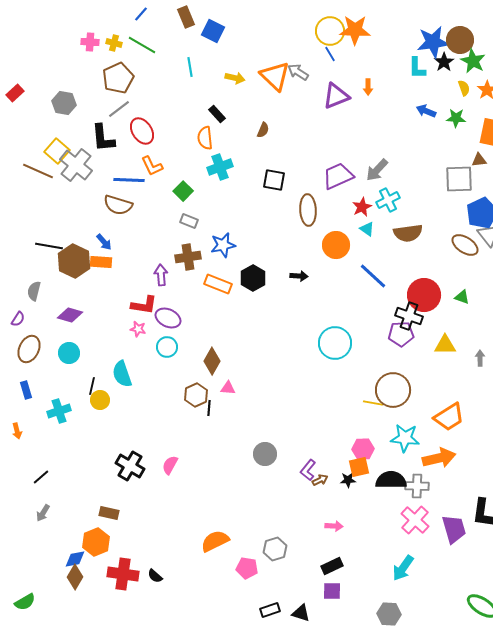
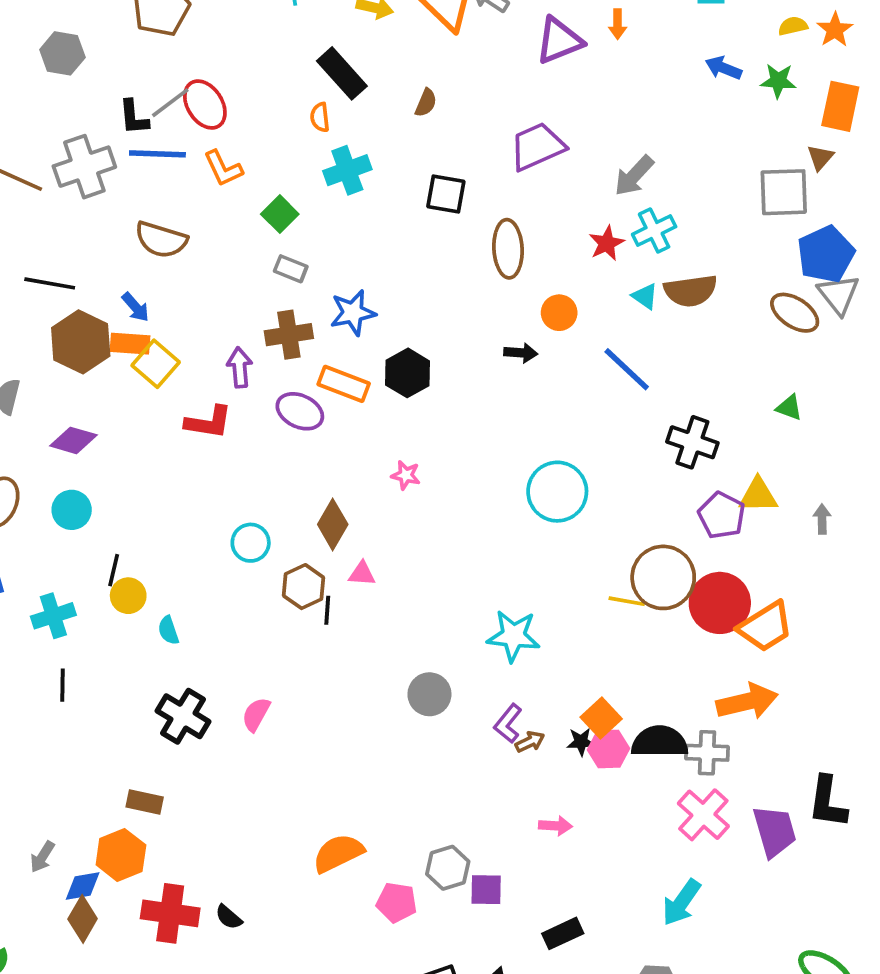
yellow semicircle: (464, 88) -> (793, 26), turned -84
gray line: (119, 109) -> (170, 103), moved
black rectangle: (217, 114) -> (342, 73), size x1.6
black L-shape: (103, 138) -> (134, 117), size x0.7
orange semicircle: (205, 138) -> (320, 117), size x0.7
yellow square: (57, 151) -> (156, 364), moved
brown triangle: (479, 160) -> (820, 157), turned -42
gray cross: (76, 165) -> (84, 167), turned 32
purple trapezoid: (338, 176) -> (537, 147), moved
blue line: (129, 180) -> (157, 154), moved
cyan triangle: (367, 229) -> (645, 296), moved
orange circle: (336, 245) -> (559, 313), size x0.7
black line: (49, 246) -> (50, 283), moved
black arrow: (299, 276) -> (521, 353), moved
red circle: (424, 295) -> (720, 603), moved
purple ellipse: (168, 318) -> (300, 411), moved
pink star: (138, 329) -> (406, 475), moved
purple pentagon: (401, 334) -> (722, 515), moved, turned 30
cyan circle: (167, 347) -> (251, 543), moved
cyan semicircle: (122, 374) -> (168, 630), moved, size x0.6
cyan star: (405, 438) -> (513, 636), moved
pink hexagon: (363, 449) -> (608, 749), moved
orange square: (359, 467) -> (601, 718), turned -30
black line: (41, 477) -> (62, 685), moved, turned -48
gray arrow: (43, 513) -> (42, 857), moved
black rectangle: (332, 566) -> (563, 933), moved
purple square: (332, 591) -> (486, 890), moved

